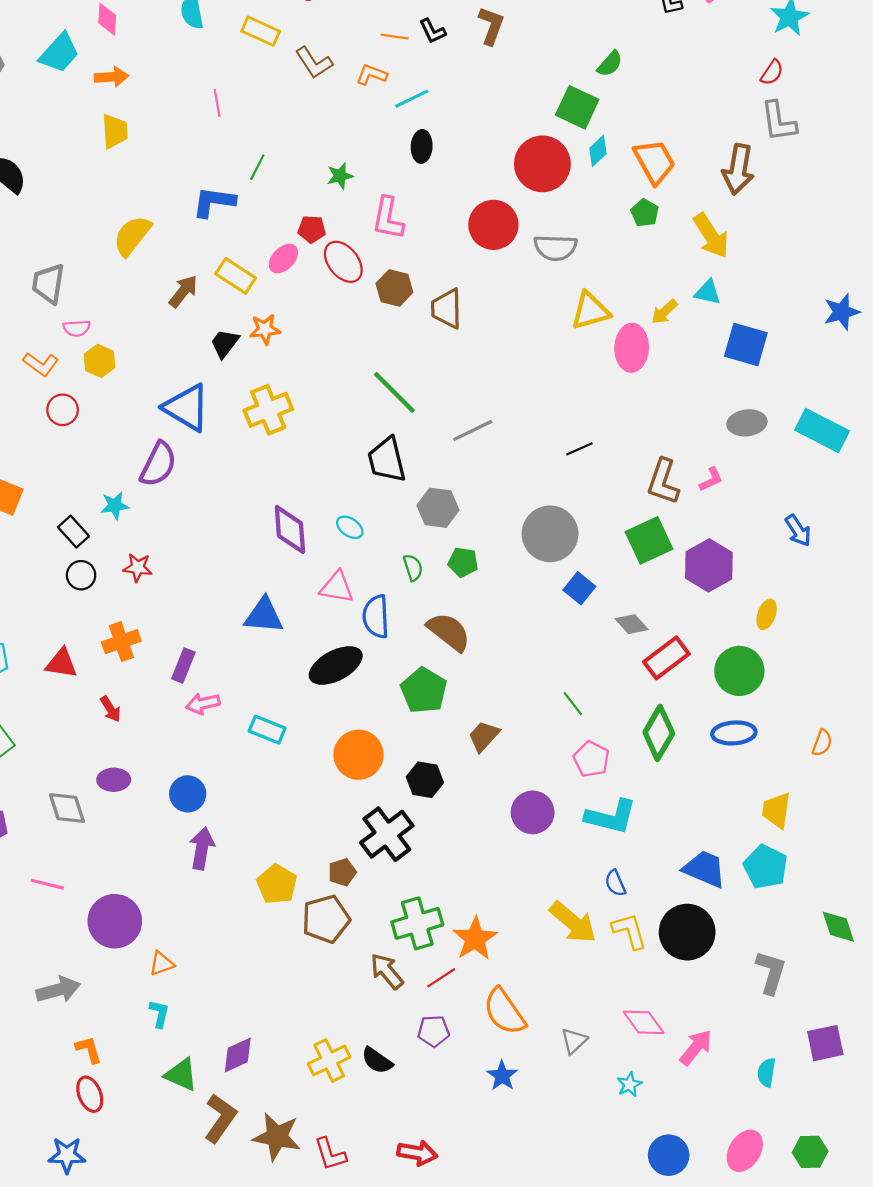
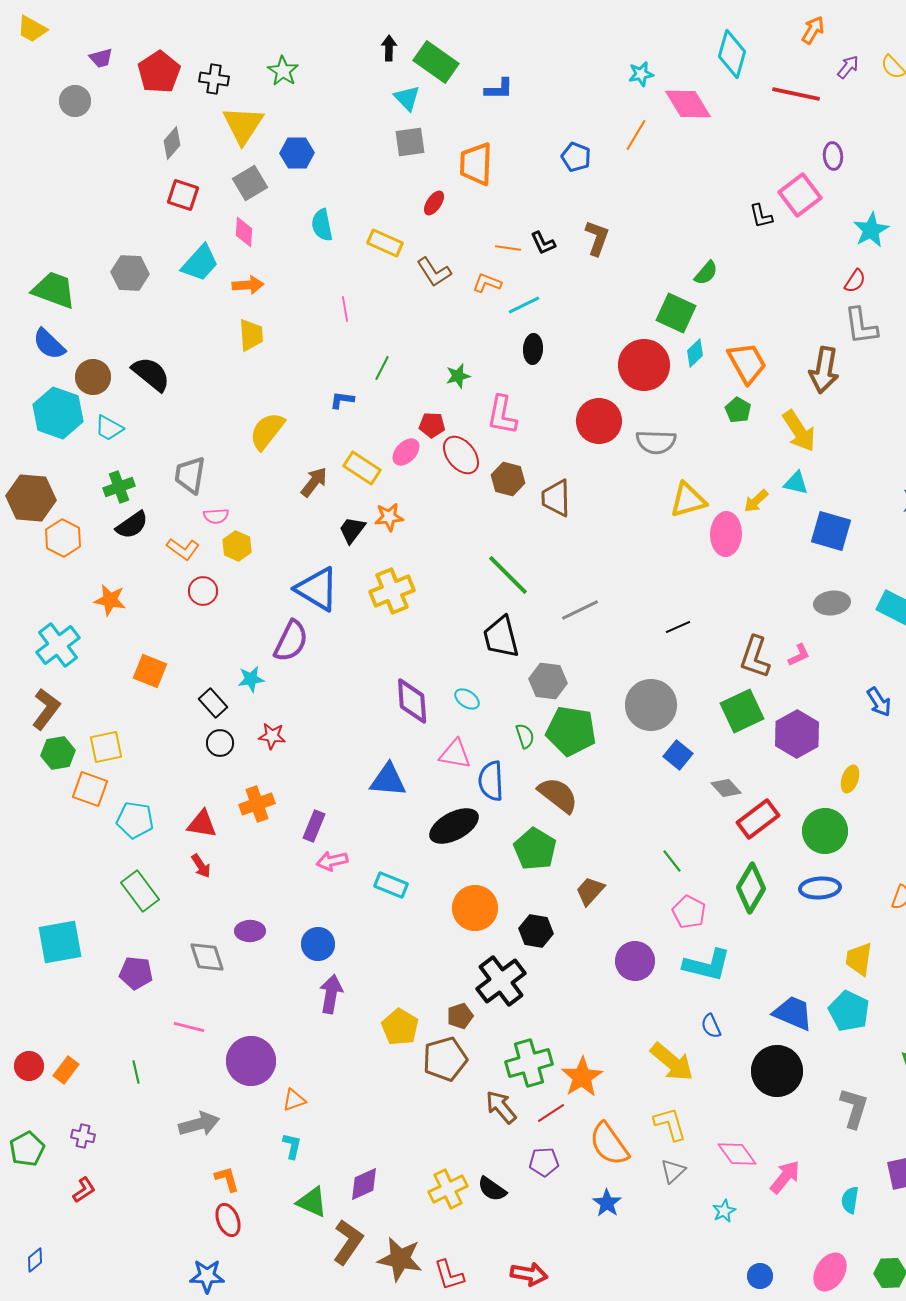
blue L-shape: (214, 202) -> (342, 400), size x0.6
green pentagon: (463, 562) -> (571, 731), size x1.8
red arrow: (110, 709) -> (201, 866), moved
yellow L-shape: (629, 931) -> (670, 1124), moved
blue circle: (669, 1155) -> (760, 1276), size x0.7

